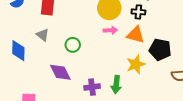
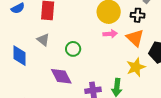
orange triangle: (136, 35) -> (135, 38), turned 30

